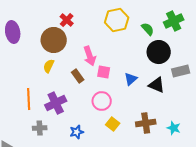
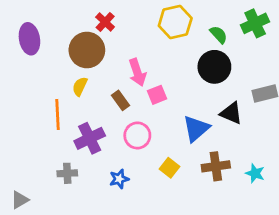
black circle: (159, 52) -> (214, 67), moved
pink square: (104, 72) -> (157, 95), turned -32
blue triangle: (131, 79) -> (196, 128), moved, size x1.5
orange line: (29, 99) -> (57, 114), moved
pink circle: (102, 101) -> (137, 135), moved

